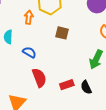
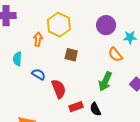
red semicircle: (39, 78) -> (59, 89), moved

